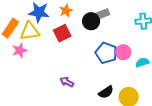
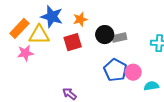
gray rectangle: (102, 14) -> (119, 38), moved

